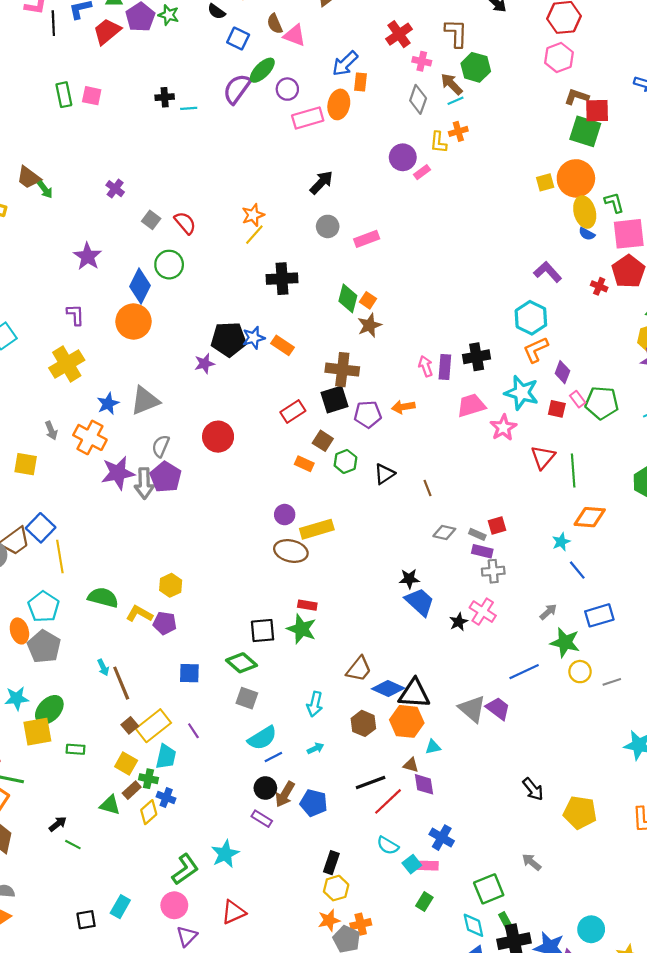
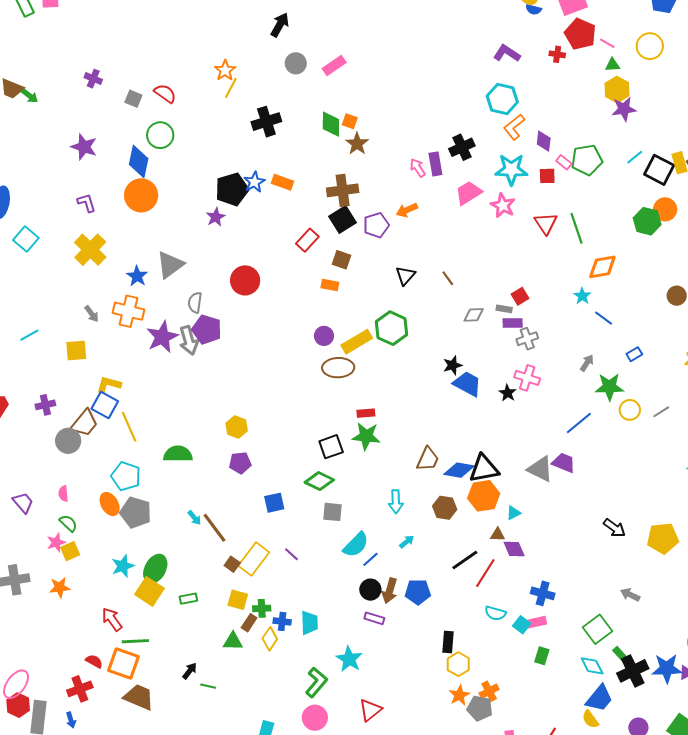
green hexagon: (345, 461) -> (392, 328), moved, size x1.5
yellow L-shape: (139, 614) -> (109, 385), moved
blue rectangle: (599, 615) -> (634, 354), size x0.6
yellow square: (37, 732) -> (149, 591), turned -32
cyan trapezoid: (166, 757) -> (309, 623), moved

